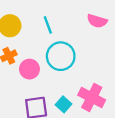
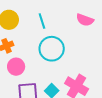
pink circle: (29, 69) -> (16, 67), moved

